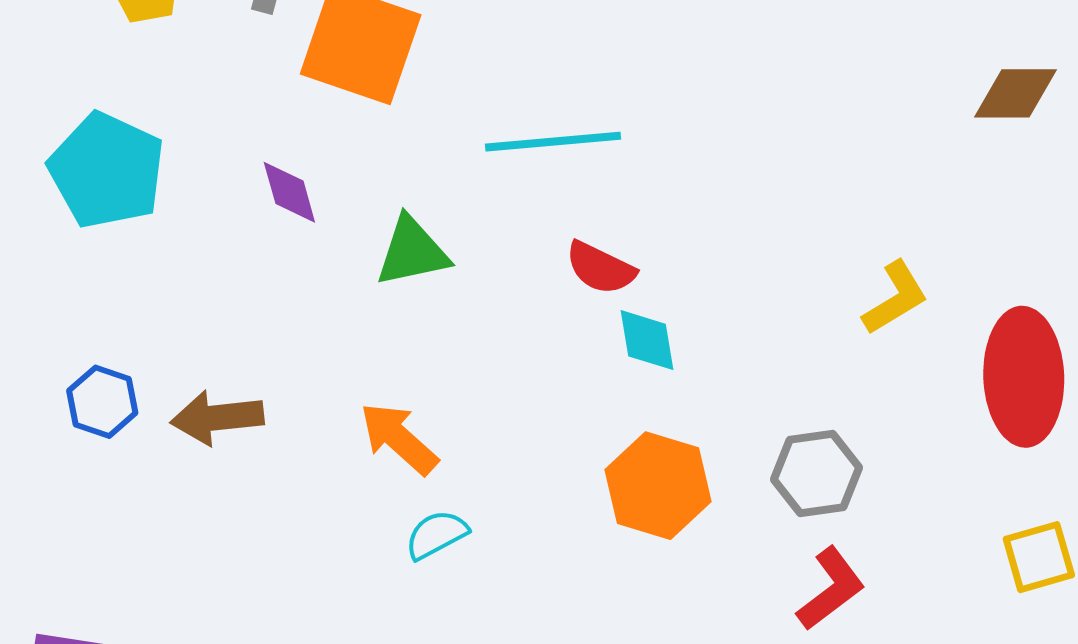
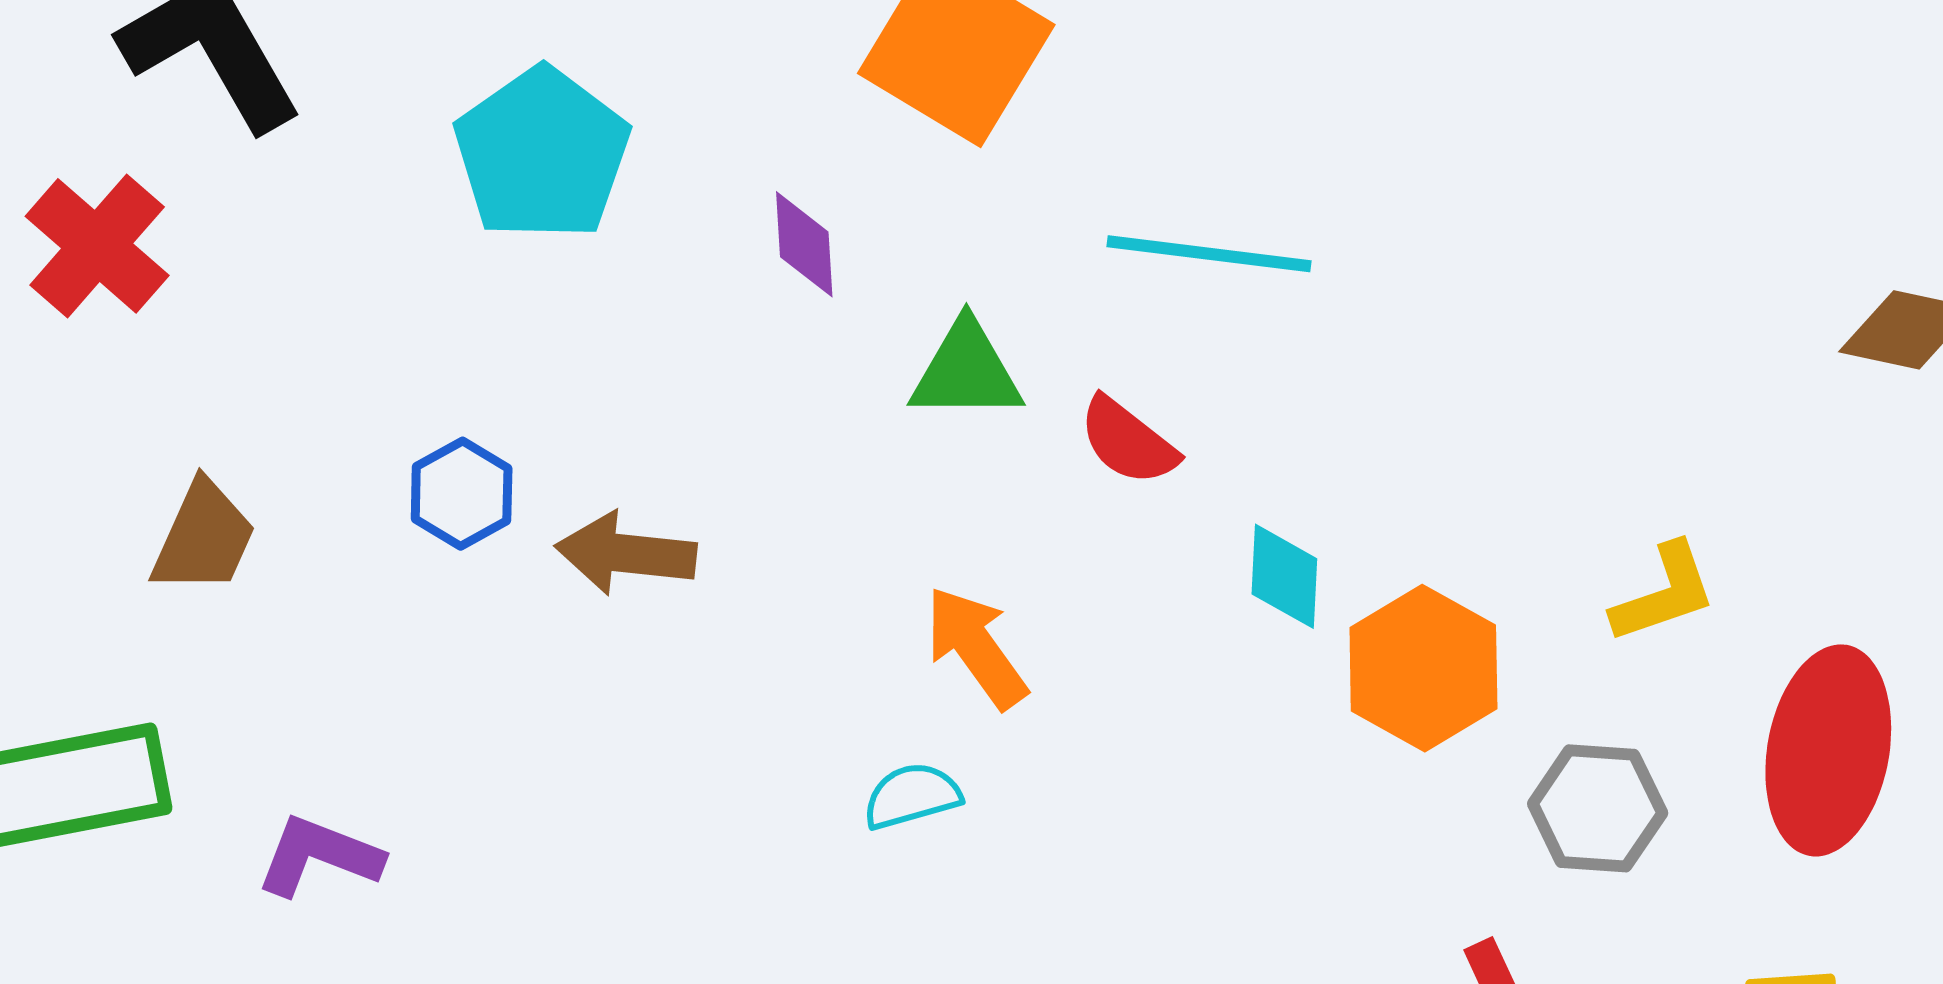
red semicircle: (600, 268) -> (1128, 441), moved
orange arrow: (399, 439) -> (976, 647), moved
gray hexagon: (817, 474) -> (1598, 808), moved
orange hexagon: (658, 486) -> (1423, 668), moved

